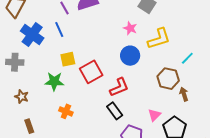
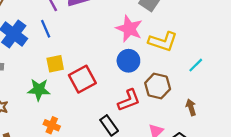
pink star: (130, 28) -> (129, 29), size x1.6
yellow L-shape: (159, 39) -> (163, 42), turned 35
brown hexagon: (168, 79) -> (158, 86), moved
red L-shape: (119, 87) -> (129, 100), moved

